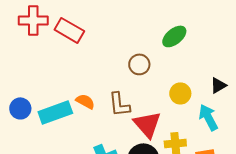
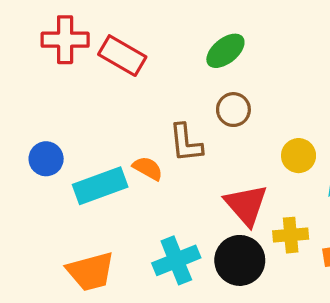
green ellipse: (174, 36) -> (225, 51), moved
brown L-shape: (119, 104) -> (186, 143), moved
blue circle: (20, 108) -> (46, 159), moved

